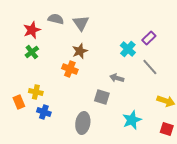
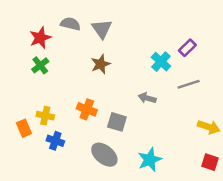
gray line: (150, 67) -> (189, 84), turned -66
orange cross: (70, 69) -> (87, 109), moved
gray square: (102, 97) -> (117, 122), moved
cyan star: (132, 120) -> (150, 160), moved
gray ellipse: (83, 123) -> (104, 155), turned -60

